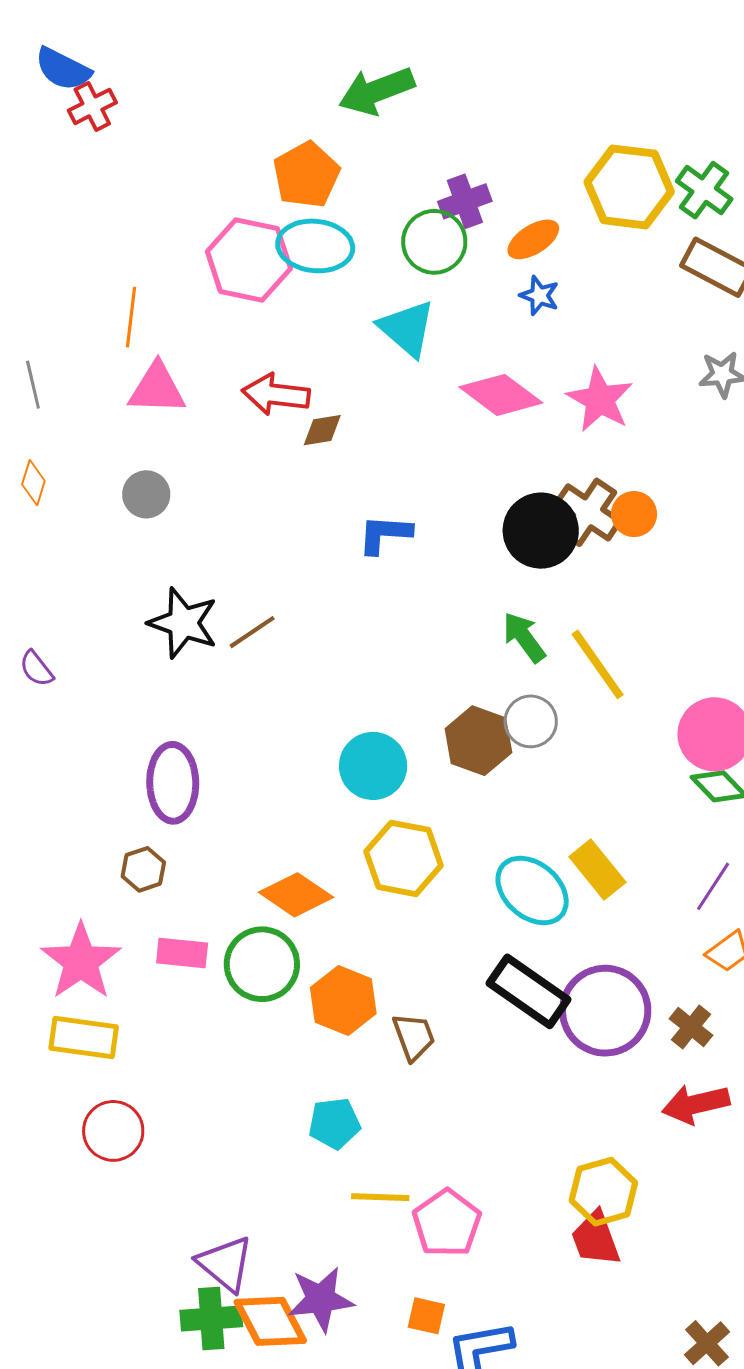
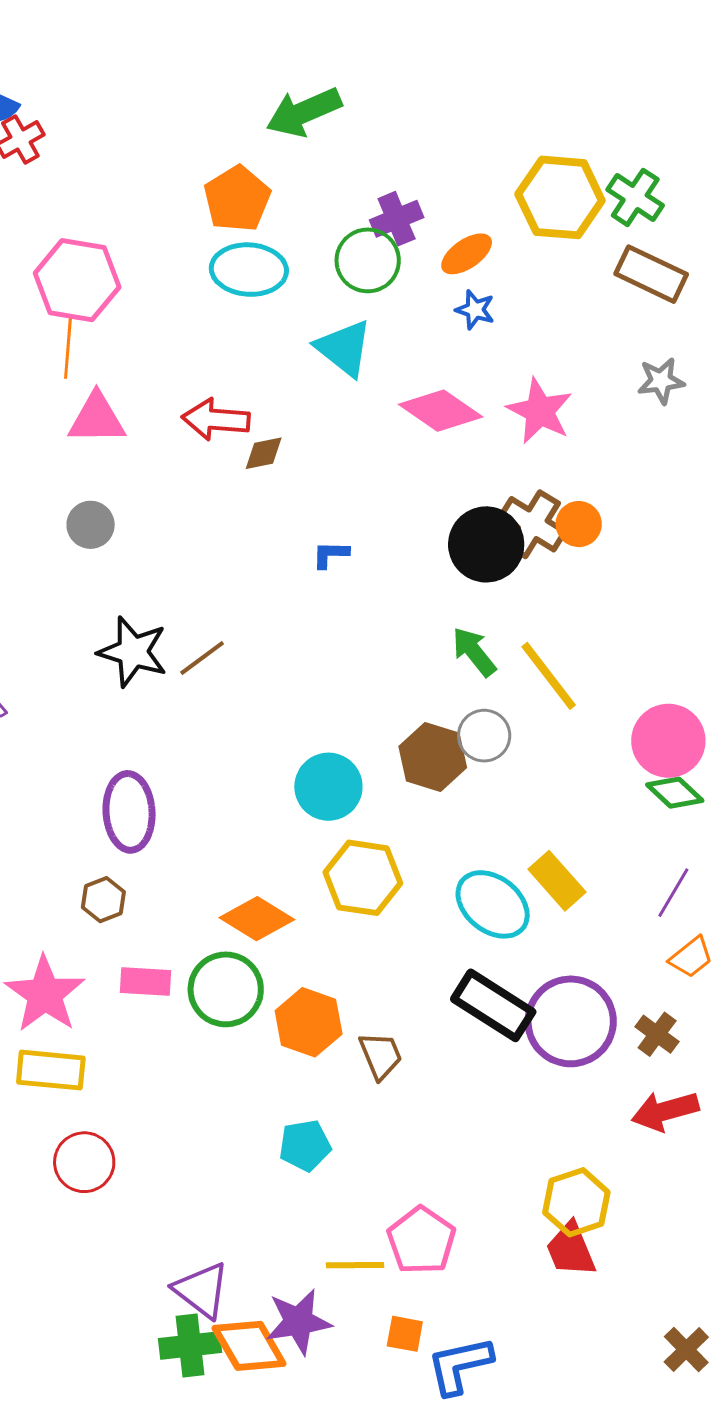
pink hexagon: (249, 260) -> (77, 280), moved
blue L-shape: (385, 534) -> (330, 555), size x0.7
yellow line: (380, 1197) -> (355, 1265), moved

